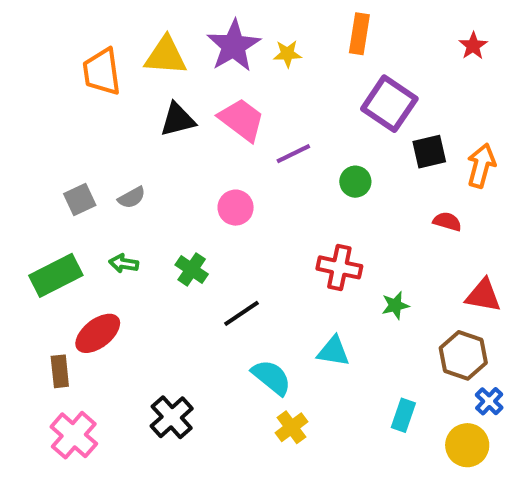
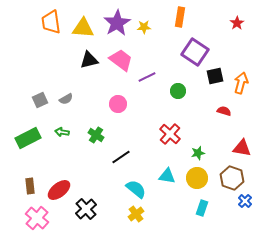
orange trapezoid: (102, 72) -> (51, 22), moved
red cross: (339, 267) -> (170, 134), turned 30
red ellipse: (98, 333) -> (59, 190), moved
yellow cross: (291, 427) -> (136, 214), moved
yellow circle: (467, 445) -> (197, 178), moved

